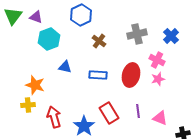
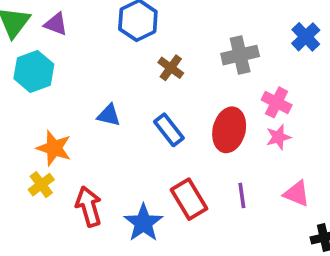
blue cross: (171, 36) -> (306, 37), moved
cyan hexagon: (49, 39) -> (34, 71), moved
blue rectangle: (98, 75) -> (169, 130), turned 48
yellow cross: (28, 105) -> (41, 185), turned -32
pink triangle: (160, 118) -> (297, 194), moved

